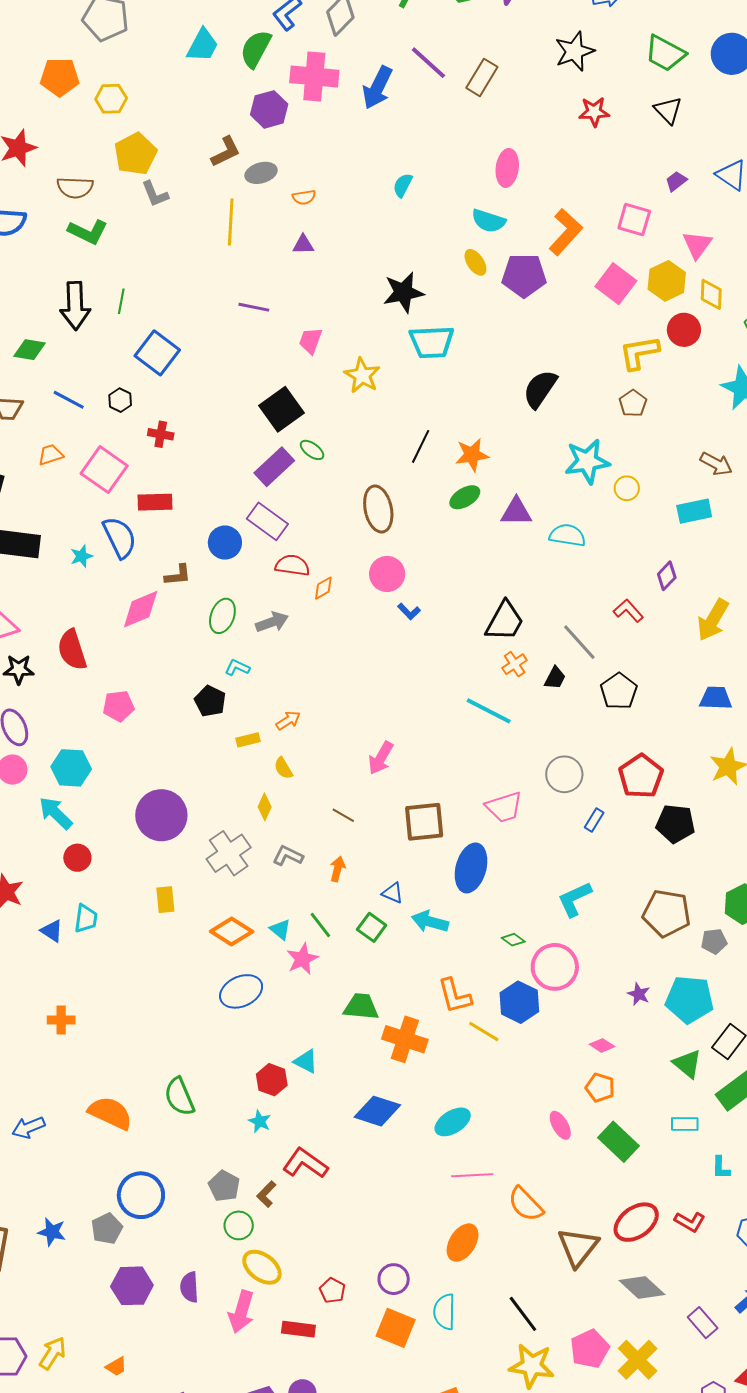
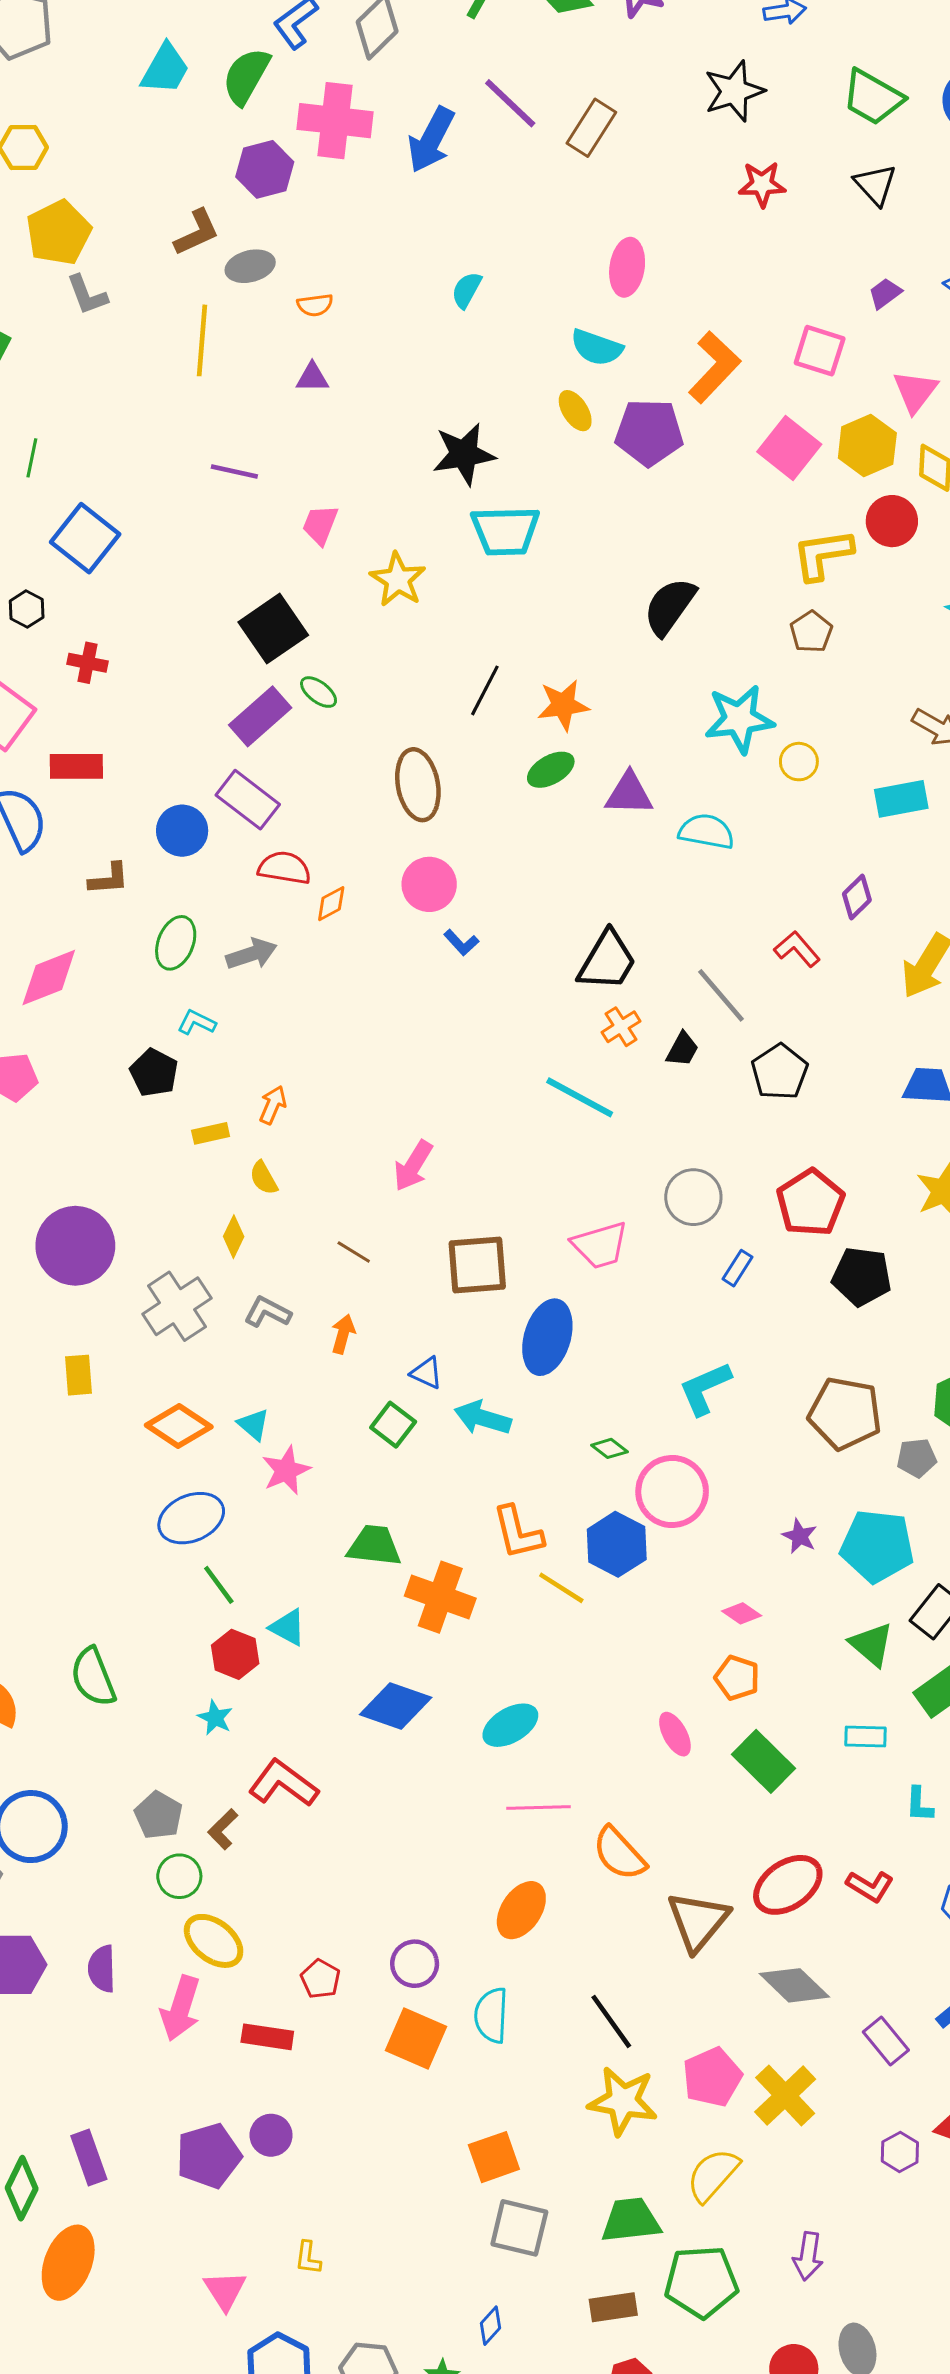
pink diamond: (141, 609) -> (49, 977), moved
orange arrow: (288, 720) -> (273, 1105), turned -35
green line: (320, 925) -> (219, 1585), moved

